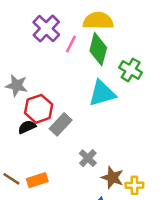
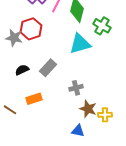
red hexagon: (39, 109) -> (31, 29), moved
gray cross: (88, 158) -> (76, 88), moved, turned 32
orange rectangle: (37, 180) -> (34, 99), moved

